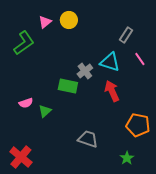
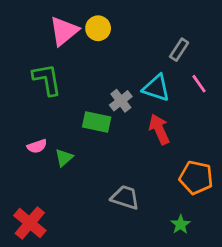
pink triangle: (45, 22) -> (64, 31), size x1.6
green L-shape: (24, 43) -> (47, 79), moved, turned -65

